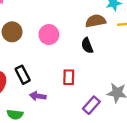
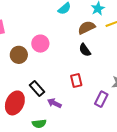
pink circle: (49, 35) -> (40, 44), moved
purple arrow: (38, 96) -> (54, 103), turned 32

